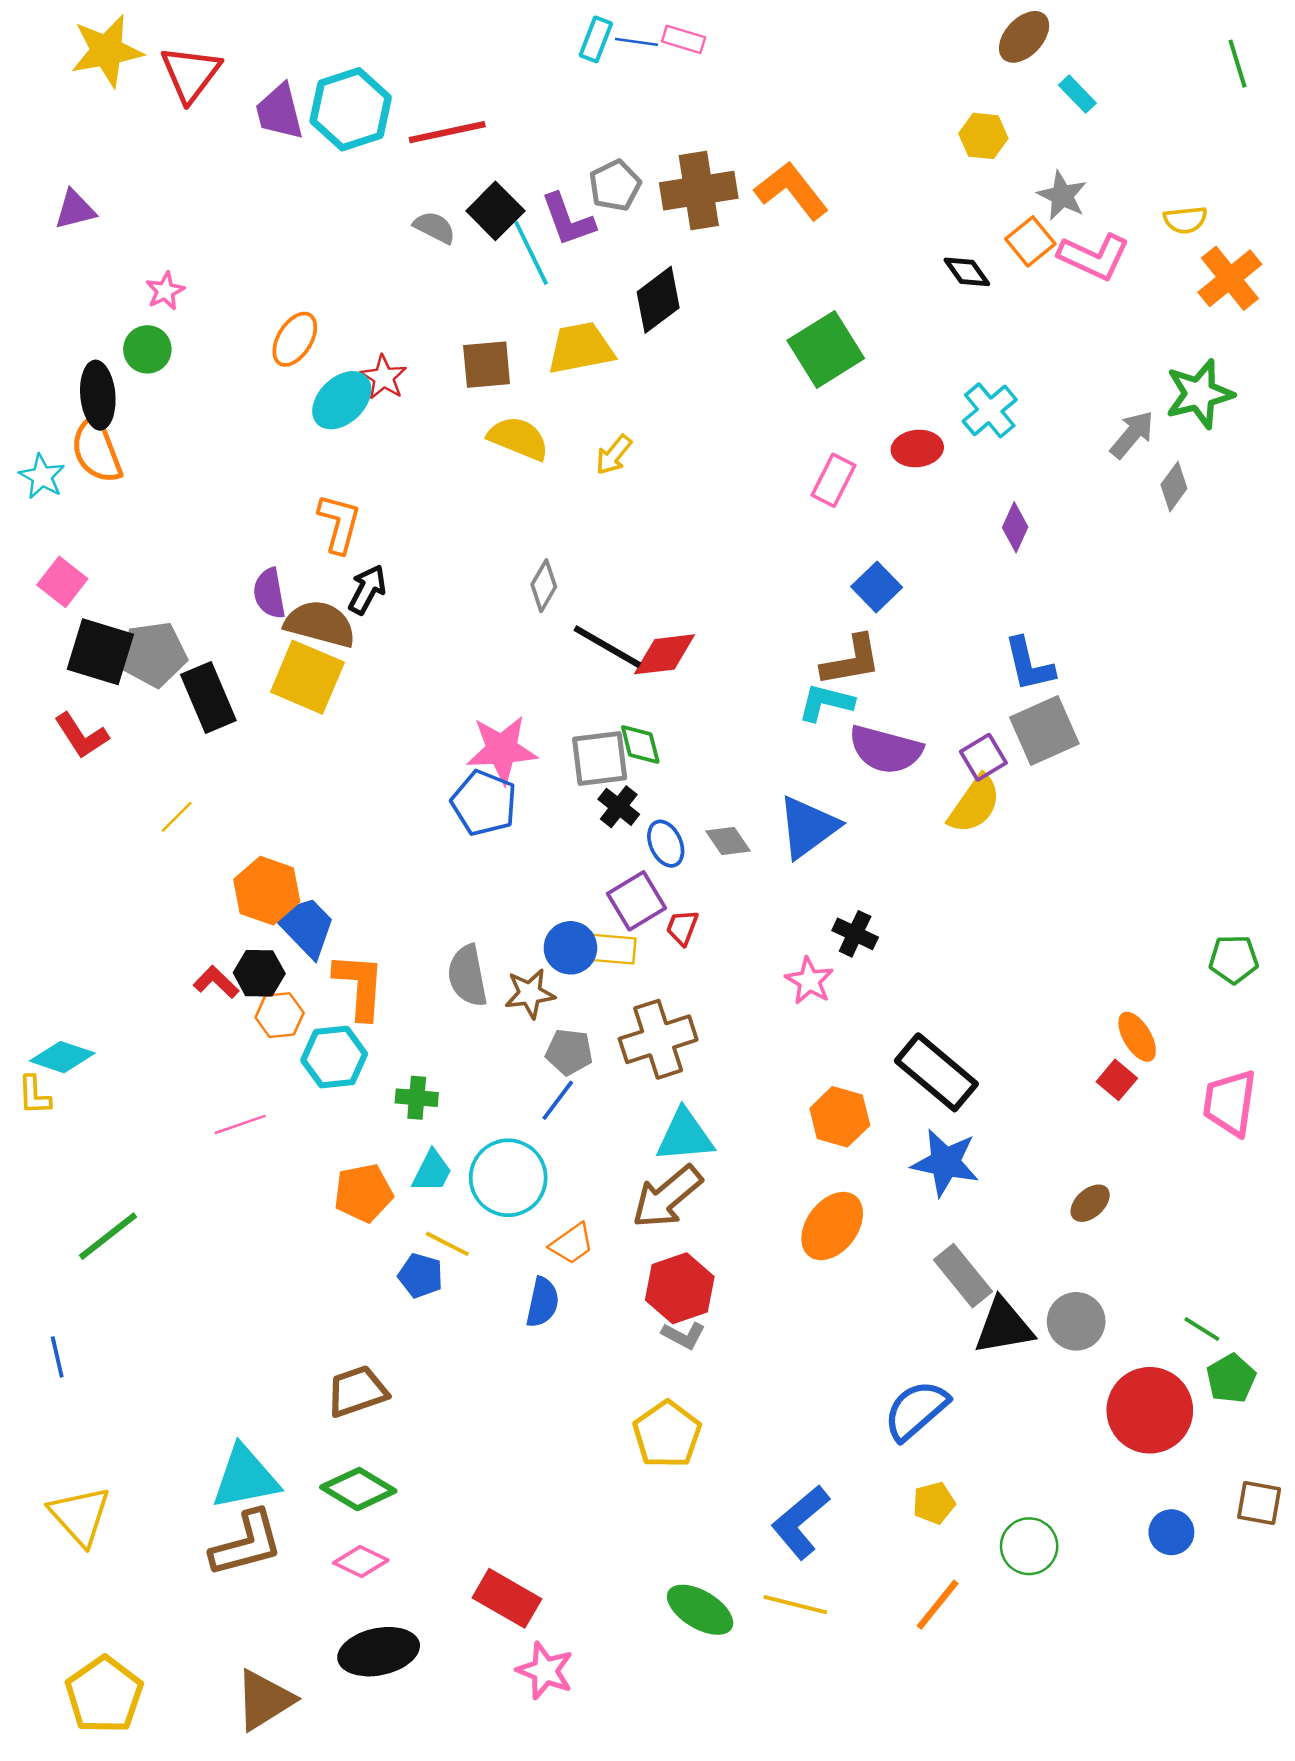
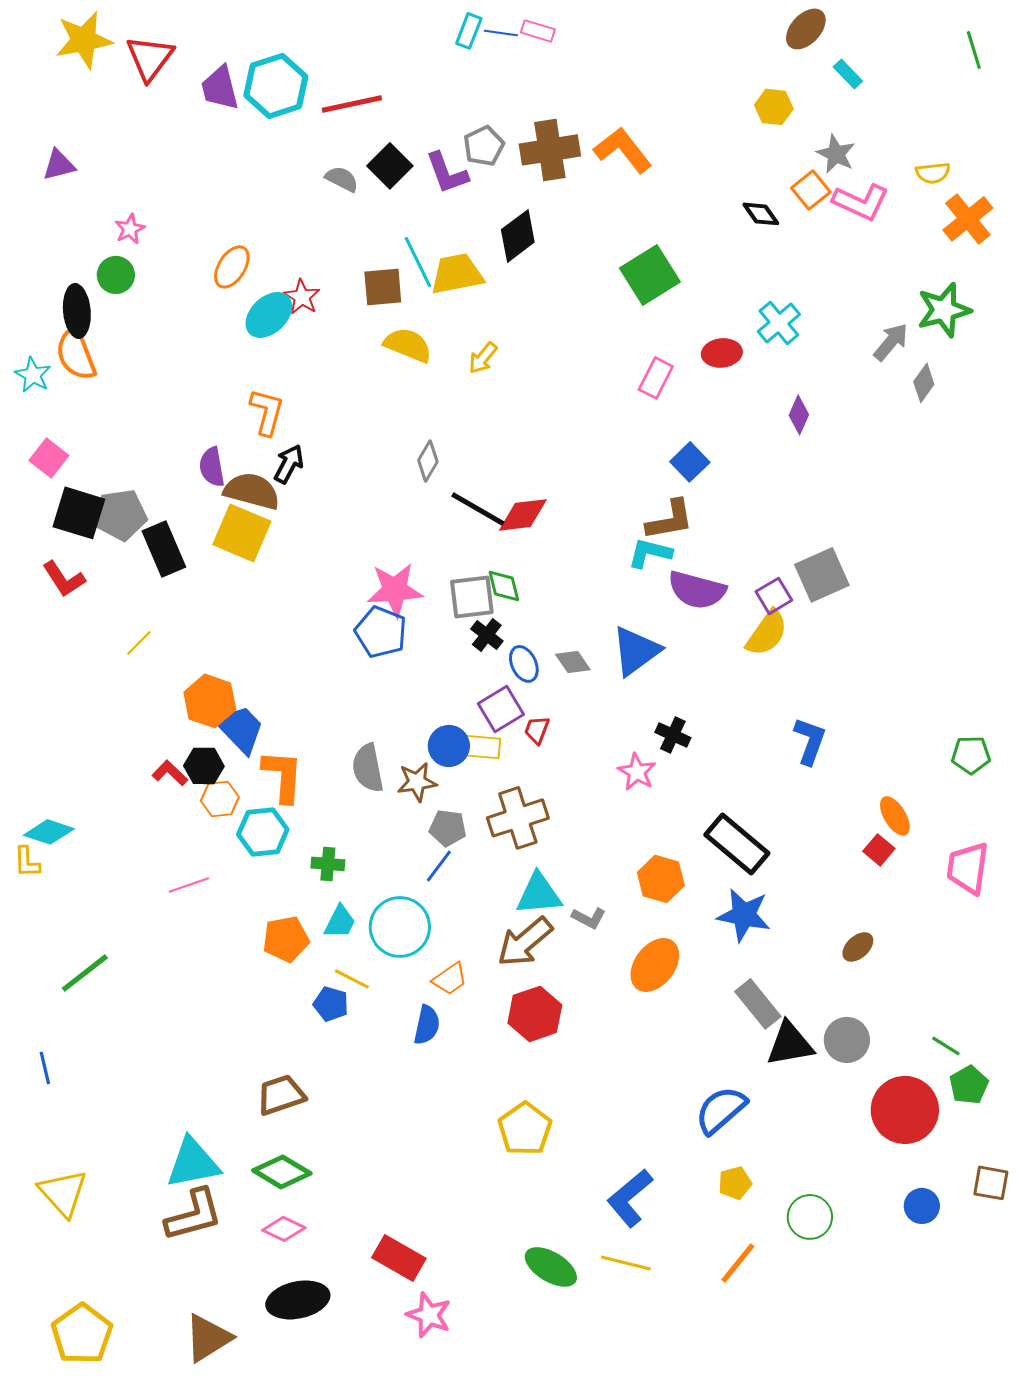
cyan line: (531, 253) -> (418, 262), moved
blue L-shape: (1029, 664) -> (810, 741), moved, turned -147
gray L-shape: (684, 1335) -> (589, 918), moved

